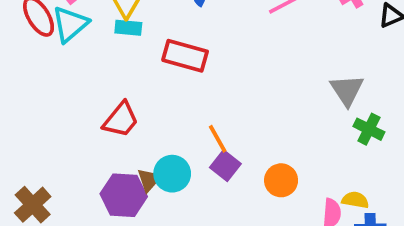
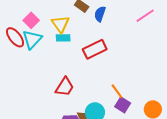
red rectangle: (185, 56) -> (95, 49), turned -35

